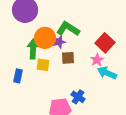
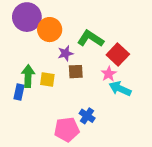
green L-shape: (68, 29) -> (91, 39), moved
orange circle: (45, 38) -> (50, 30), moved
green arrow: (33, 49) -> (28, 76), moved

